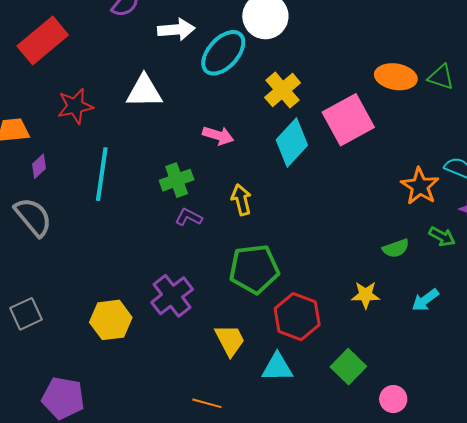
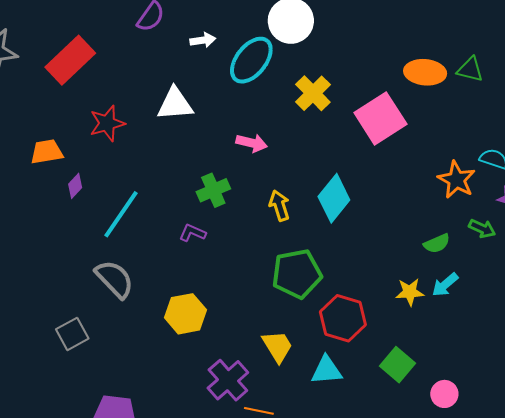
white arrow: (176, 30) -> (203, 40), size x0.7
cyan diamond: (292, 142) -> (334, 198), moved
cyan line: (102, 174) -> (121, 214), moved, turned 30
gray semicircle: (33, 217) -> (115, 279), moved
purple L-shape: (189, 217) -> (192, 233), moved
purple cross: (172, 296) -> (228, 380), moved
cyan arrow: (425, 300) -> (445, 285), moved
yellow hexagon: (111, 320) -> (186, 314), moved

